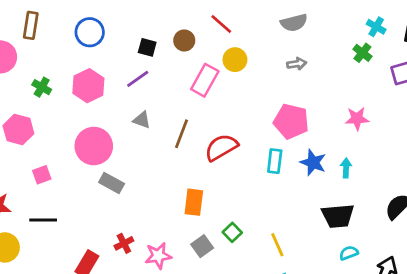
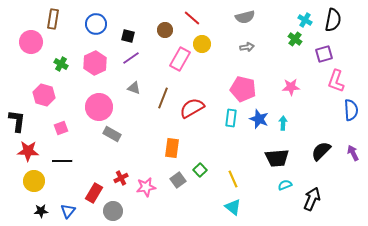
black square: (147, 47) -> (128, 36), moved

